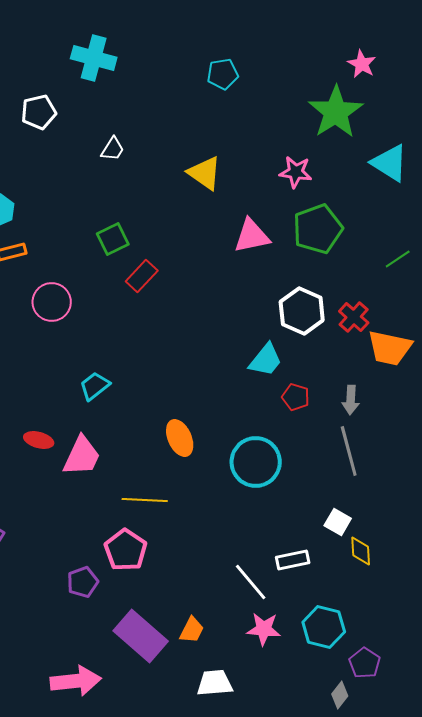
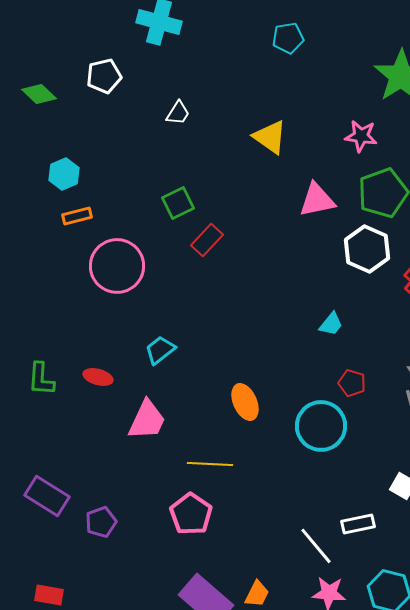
pink circle: (52, 302) -> (117, 266), size x1.4
white hexagon: (302, 311) -> (367, 249), moved
cyan trapezoid: (266, 360) -> (331, 324), size x0.7
red pentagon: (296, 397) -> (352, 383), moved
red ellipse: (39, 440) -> (98, 377), moved
purple pentagon: (83, 582) -> (101, 522), moved

